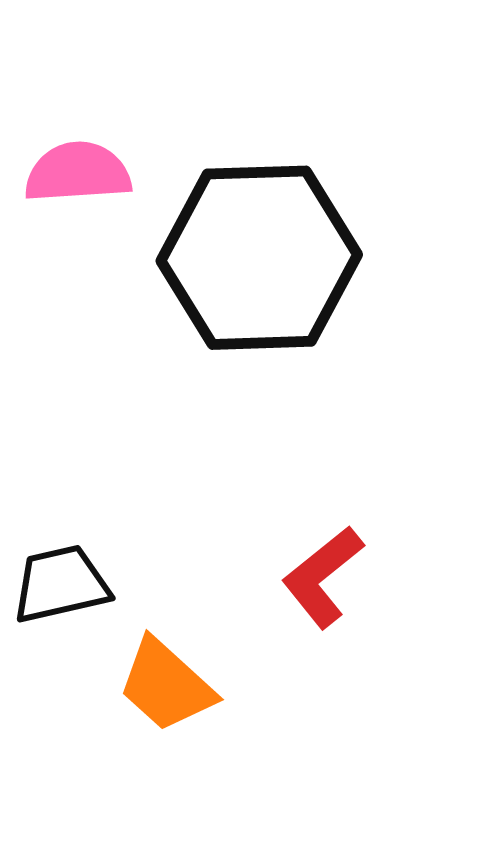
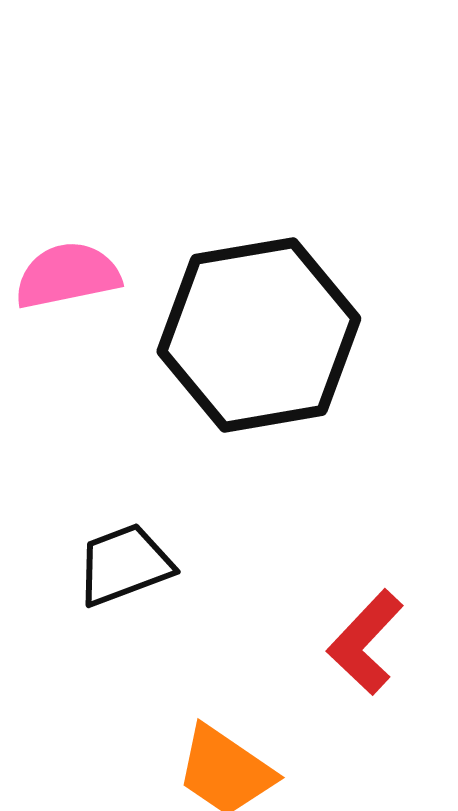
black trapezoid: (61, 584) -> (124, 565), moved

